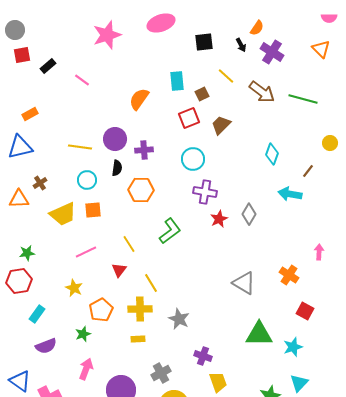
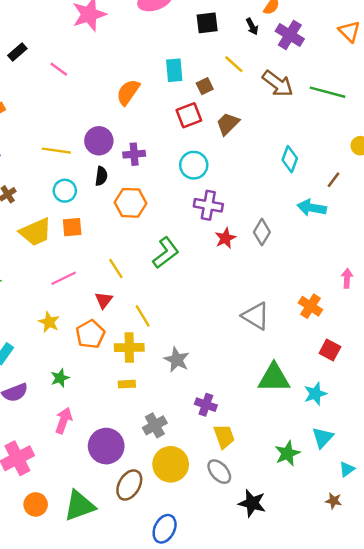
orange pentagon: (101, 310) -> (90, 334), moved

